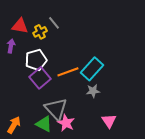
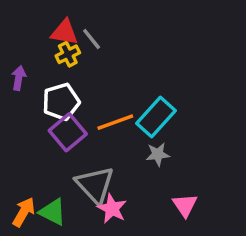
red triangle: (20, 26) -> (64, 32), moved
green triangle: (44, 124) -> (53, 212), moved

